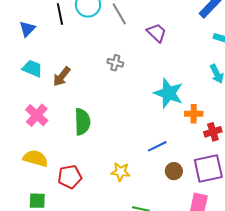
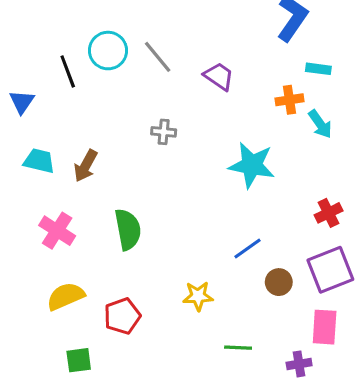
orange cross: (194, 114) -> (289, 100), moved
yellow semicircle: (35, 158) -> (66, 296), turned -30

